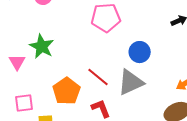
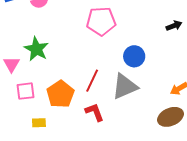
red line: (98, 77) -> (92, 81), turned 75
pink square: (24, 103) -> (26, 91), moved

